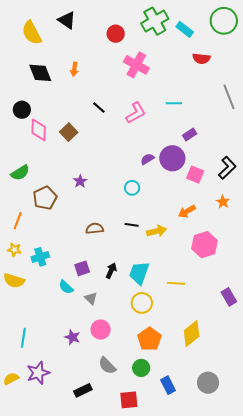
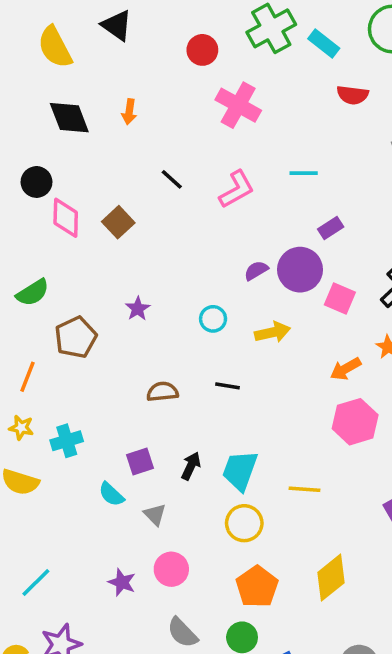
cyan circle: (132, 188) -> (213, 319), moved
orange arrow: (187, 211) -> (346, 369), moved
yellow arrow: (157, 231) -> (272, 332), moved
cyan line: (23, 338) -> (36, 582), turned 36

